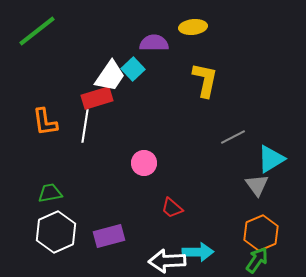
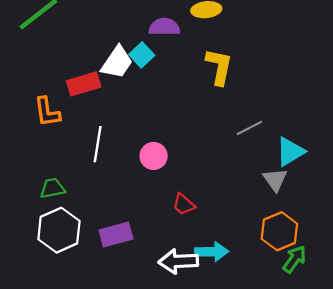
red rectangle: (97, 98) -> (84, 84), moved
white line: (85, 126) -> (98, 144), moved
green arrow: (257, 260) -> (294, 259), moved

